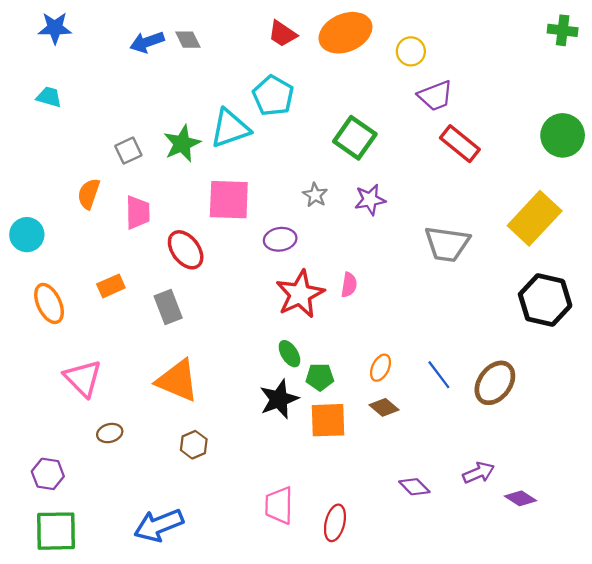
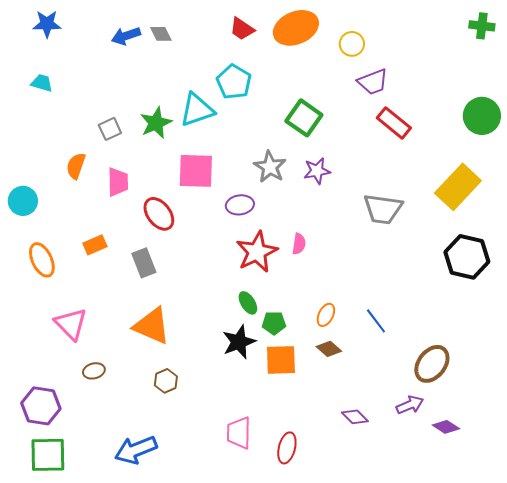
gray star: (315, 195) -> (270, 167), size x1.5
brown ellipse: (495, 383) -> (432, 364), moved
purple hexagon: (48, 474) -> (41, 406), size x1.4

